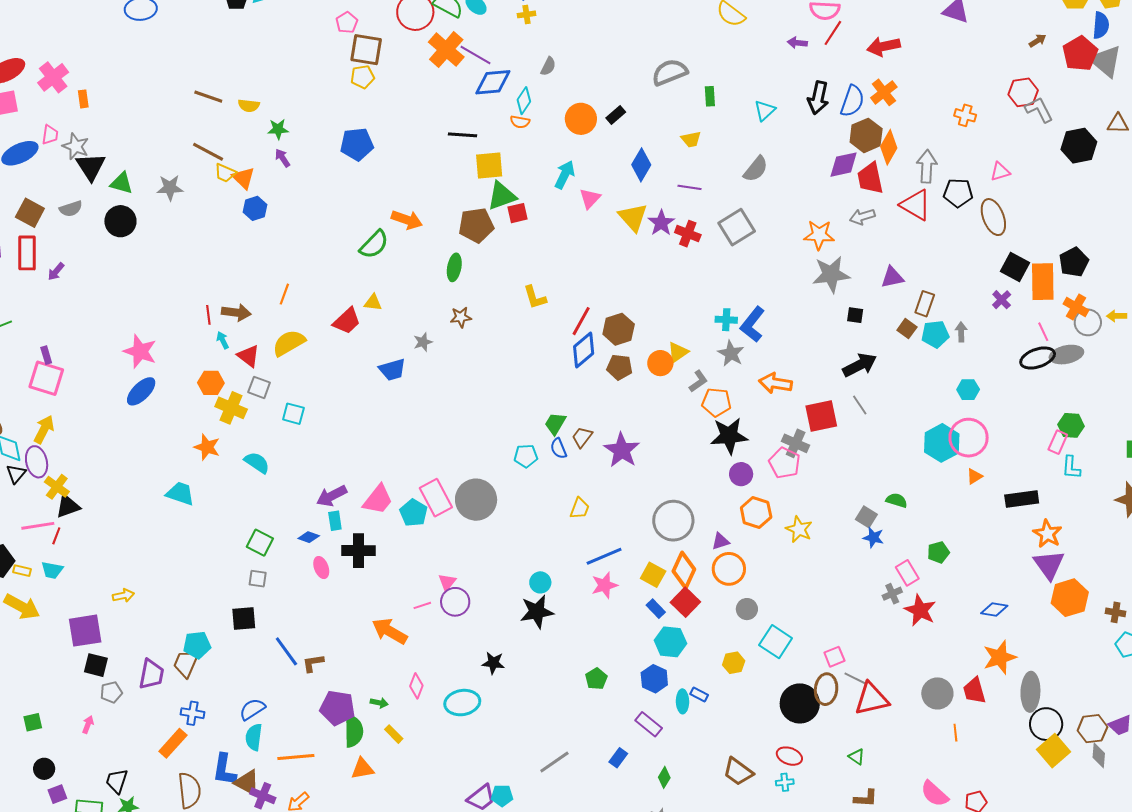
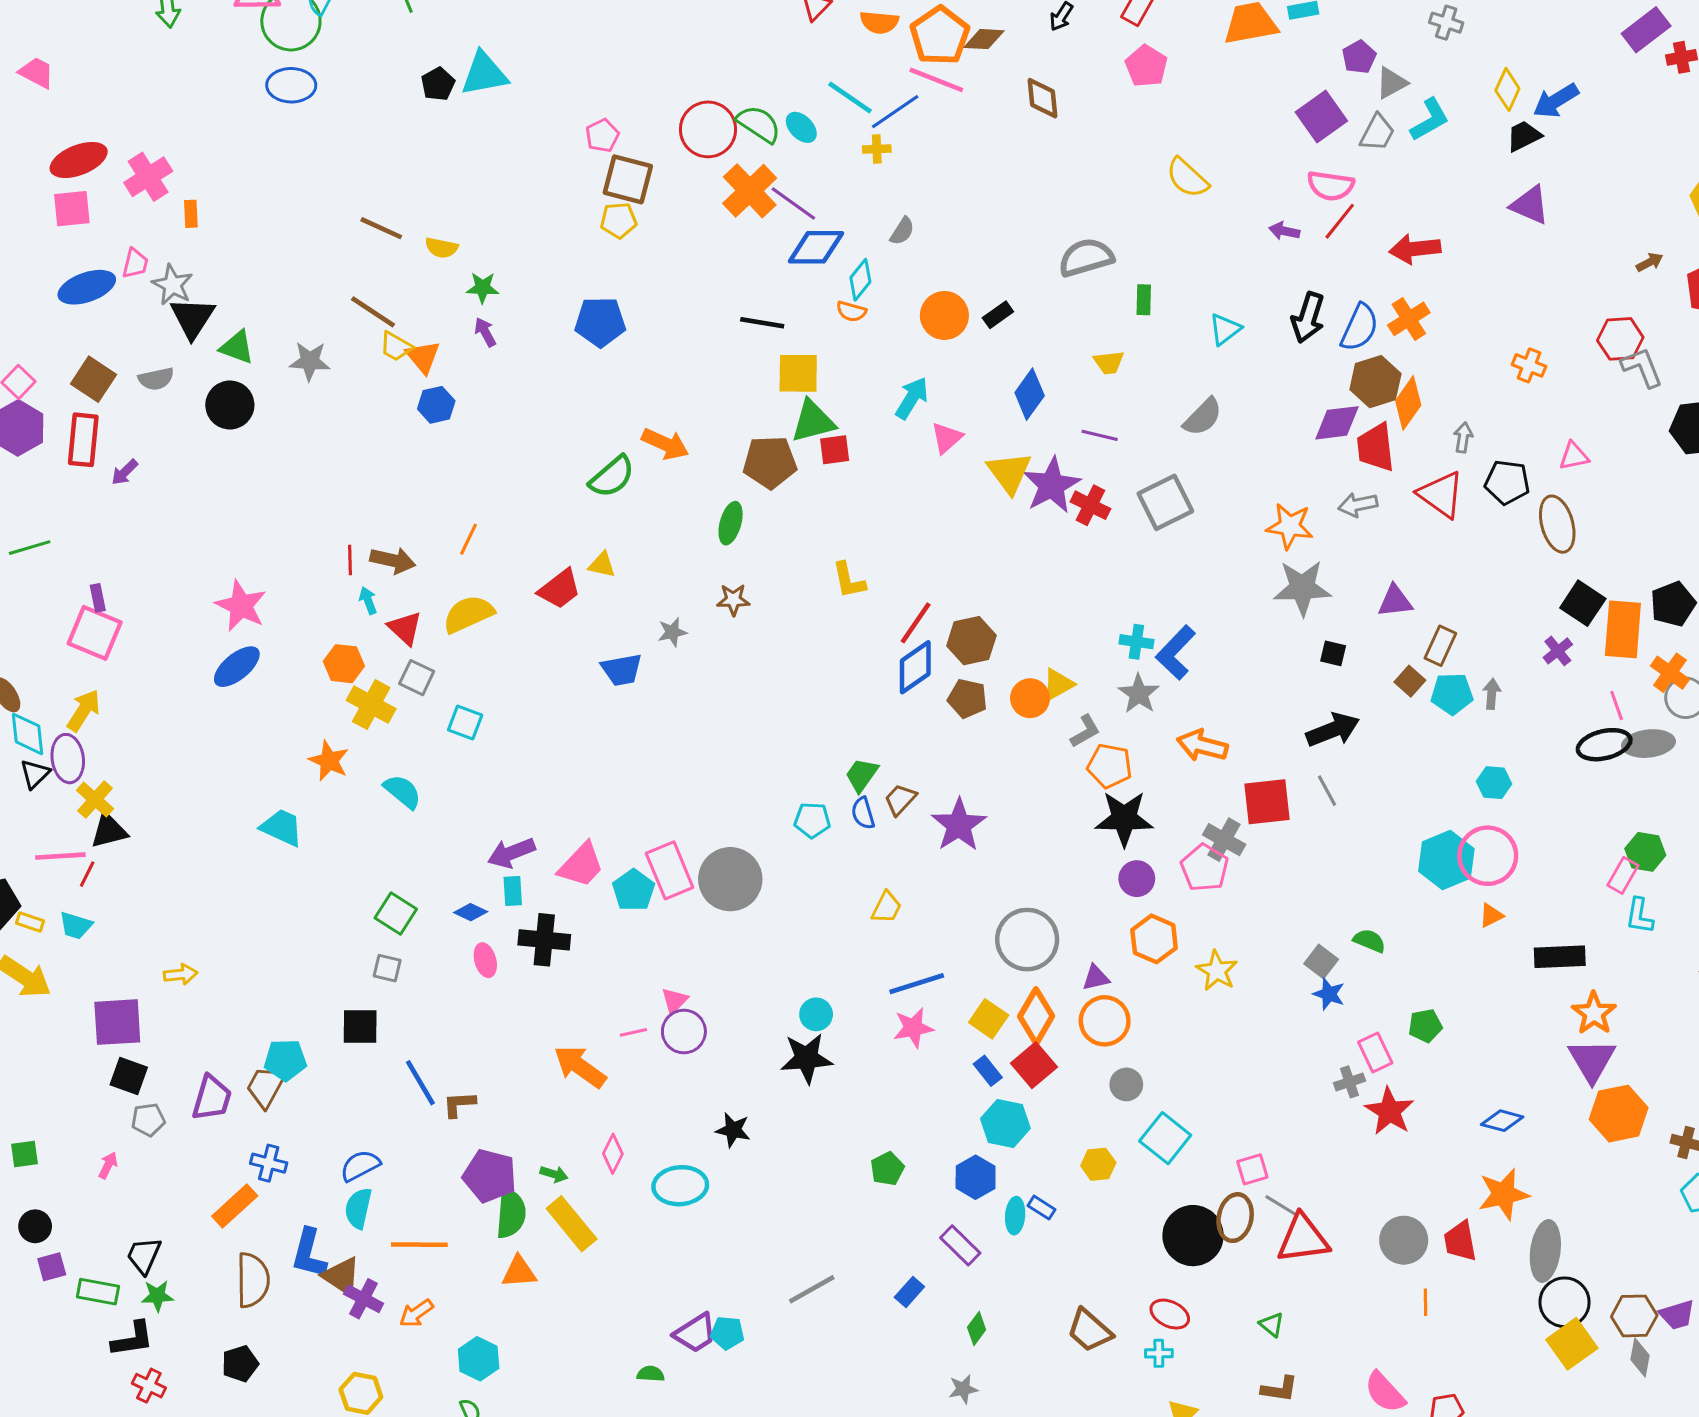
gray arrow: (927, 166) -> (1463, 437), size x0.6
purple star: (661, 223) -> (1052, 485), size x1.4
yellow rectangle: (394, 734) -> (572, 1224), size x1.8

